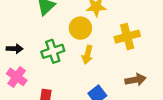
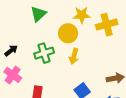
yellow cross: (127, 37) -> (107, 25), moved
black arrow: (15, 49) -> (11, 50), turned -40

